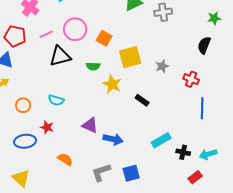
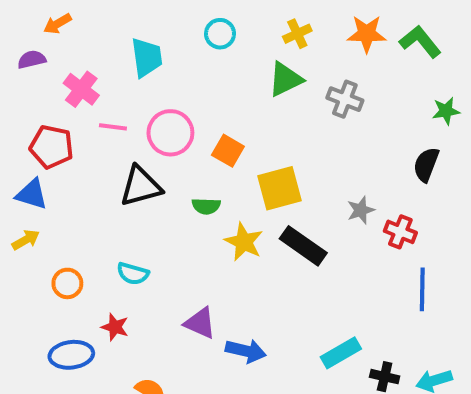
gray cross: (163, 12) -> (345, 99), turned 30
pink line: (46, 34) -> (113, 127), moved, turned 32
gray star: (162, 66) -> (361, 210), moved
black rectangle: (142, 100) -> (303, 246), moved, size x1.6

